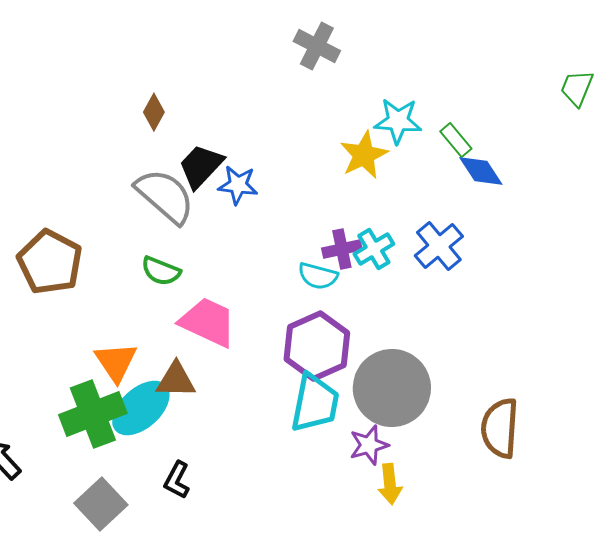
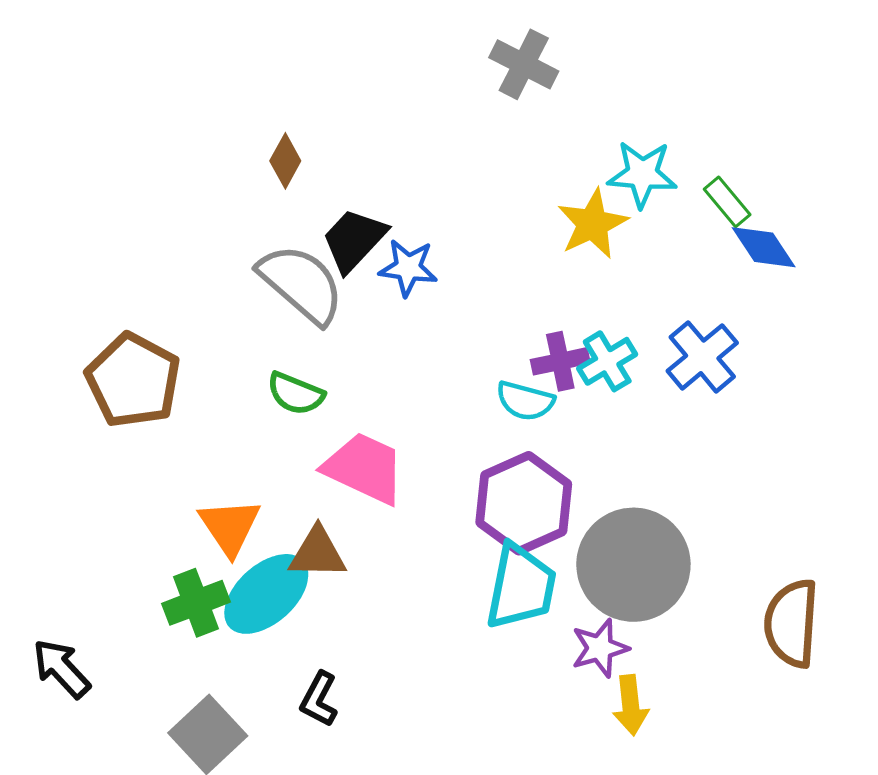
green cross: (93, 414) -> (196, 603), size x0.7

